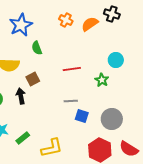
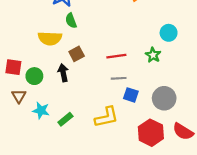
green semicircle: (37, 48) -> (71, 21), moved
red line: (72, 69) -> (116, 56), moved
yellow L-shape: (52, 148) -> (106, 117), moved

